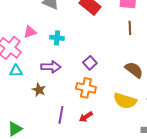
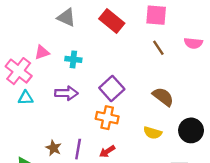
brown line: (130, 28) -> (158, 48), turned -32
purple square: (90, 63) -> (112, 89), size x1.5
brown star: (39, 90) -> (54, 148), moved
yellow semicircle: (125, 101) -> (153, 133), size x0.7

